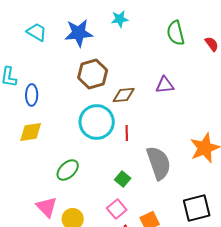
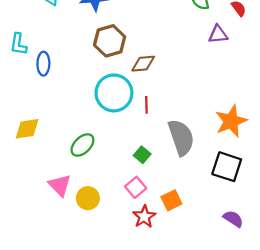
purple triangle: (165, 85) -> (218, 34), moved
yellow diamond: (31, 132) -> (27, 129), moved
black square: (197, 208) -> (227, 167), moved, turned 32

